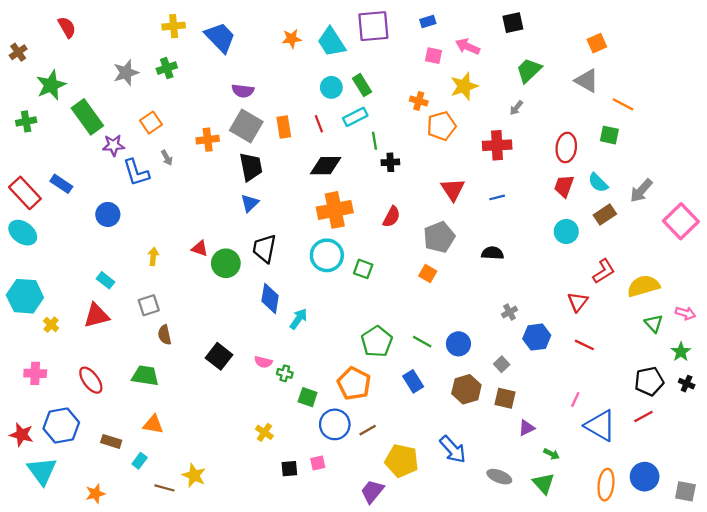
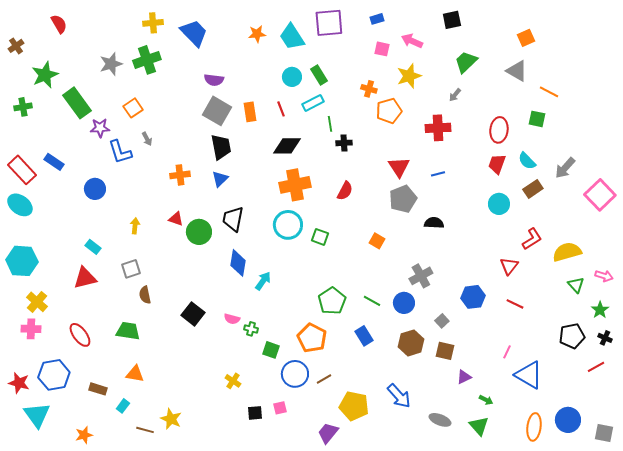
green cross: (167, 68) -> (147, 60), size x1.5
orange cross: (208, 140) -> (180, 175), moved
gray pentagon: (439, 237) -> (403, 199), moved
gray cross: (510, 312) -> (421, 276), moved, size x1.6
yellow cross: (51, 325) -> (37, 302), moved, size x1.5
red line: (643, 416) -> (596, 367), moved

